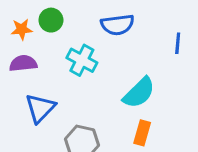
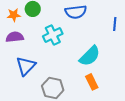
cyan cross: (82, 60) -> (53, 35), turned 36
orange rectangle: (142, 133) -> (92, 82), turned -42

